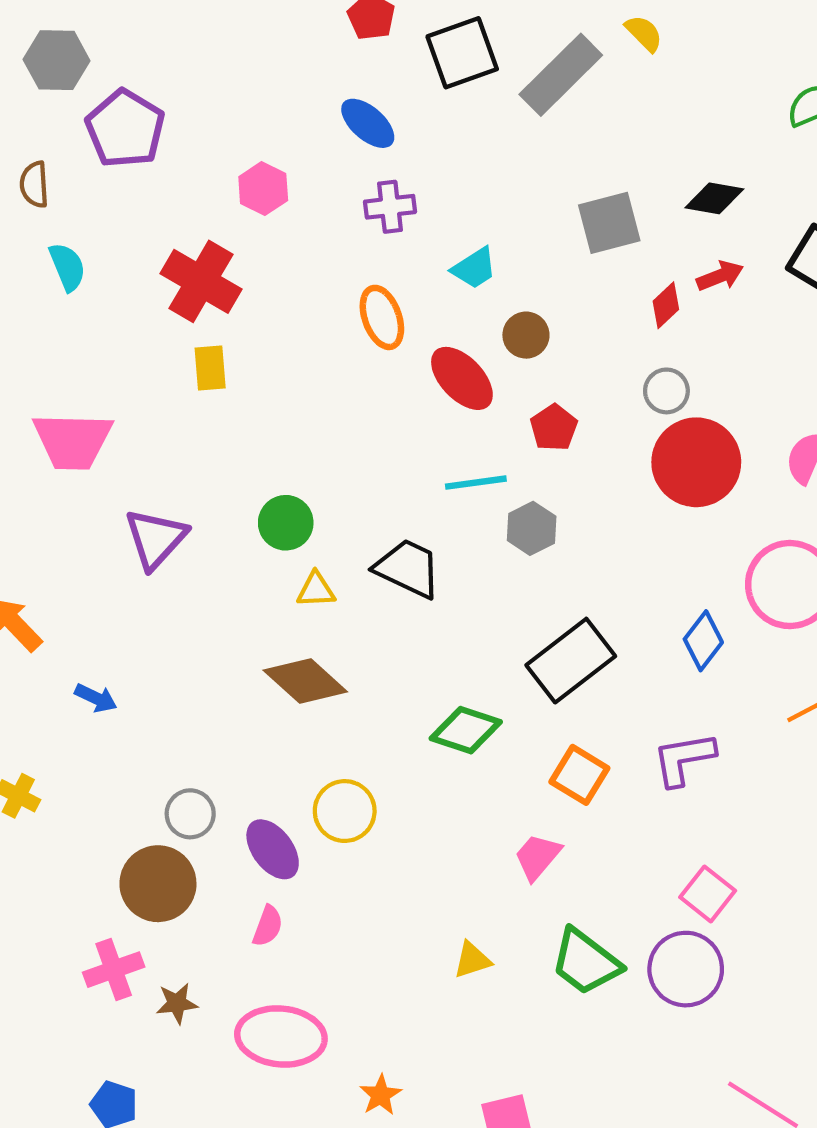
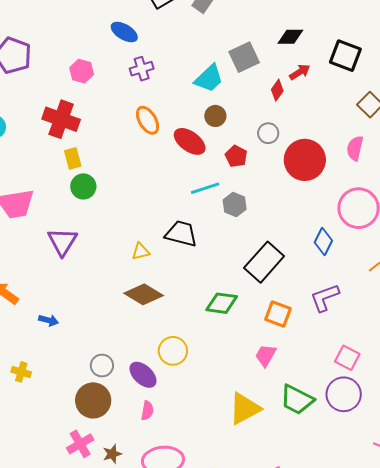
cyan trapezoid: (474, 268) -> (209, 78), moved, size x1.4
gray circle: (666, 391) -> (268, 133), moved
green circle: (286, 523) -> (83, 186), moved
yellow triangle: (472, 960) -> (245, 409), size x1.8

